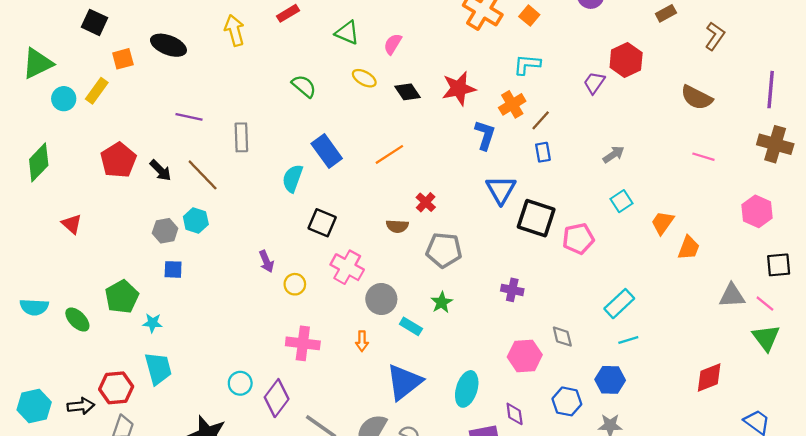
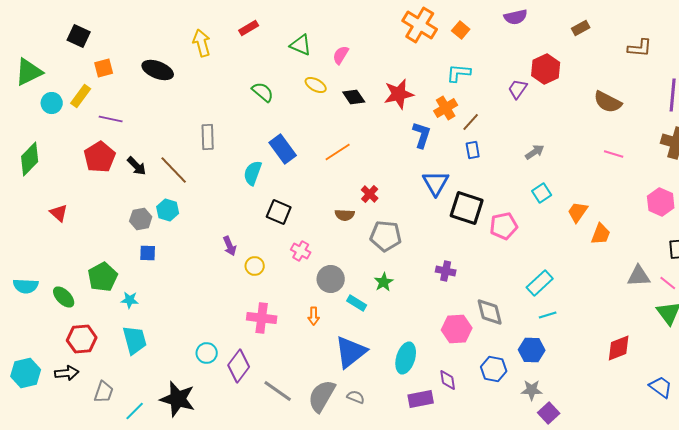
brown L-shape: (715, 36) -> (640, 48), moved, turned 60
black ellipse: (168, 45) -> (158, 70), moved
purple line: (189, 117) -> (111, 119), moved
pink cross: (347, 267) -> (301, 251), size x0.7
gray diamond: (562, 337) -> (490, 312), size x1.4
red hexagon: (116, 388) -> (82, 339), moved

